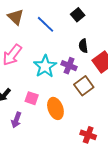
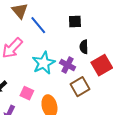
black square: (78, 15) -> (75, 22), moved, turned 32
blue line: (46, 24) -> (38, 25), moved

